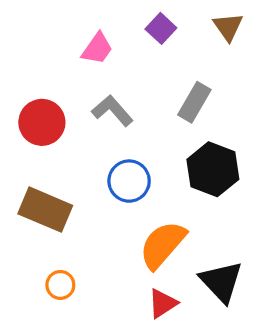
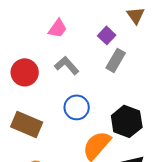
purple square: (161, 28) -> (107, 35), moved
black hexagon: (213, 169) -> (127, 121), moved

